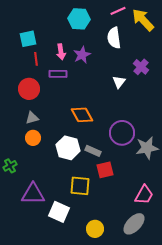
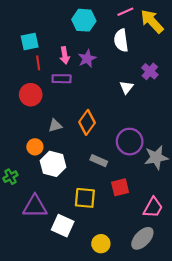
orange diamond: (82, 115) -> (87, 122), turned 65
gray triangle: (32, 118) -> (55, 126), moved
white hexagon: (68, 148) -> (53, 164), moved
red square: (105, 170) -> (120, 187), moved

